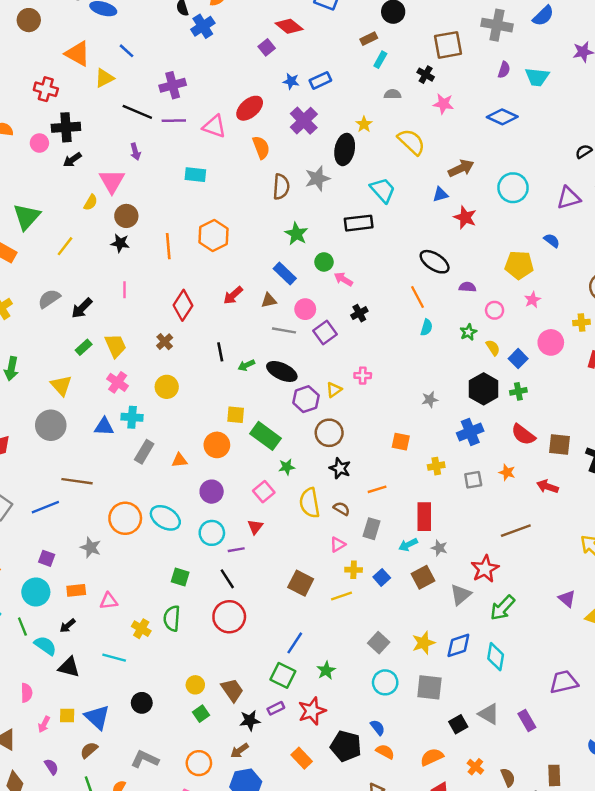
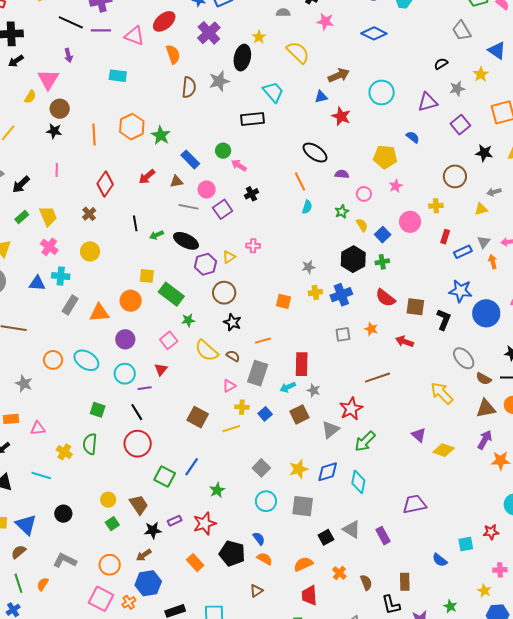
green star: (296, 234) -> (161, 135), moved
orange triangle: (179, 460) -> (99, 313), size x1.5
yellow cross: (436, 466) -> (315, 292), moved
yellow semicircle: (310, 503) -> (207, 351), turned -40
orange circle: (125, 518) -> (53, 360), size x0.7
gray rectangle: (372, 529) -> (258, 373), size x1.4
green square: (283, 675) -> (165, 476), moved

